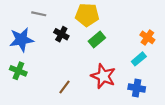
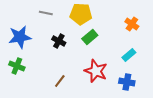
gray line: (39, 14) -> (46, 13), moved
black cross: (61, 34) -> (59, 41), moved
orange cross: (147, 37) -> (132, 24), moved

